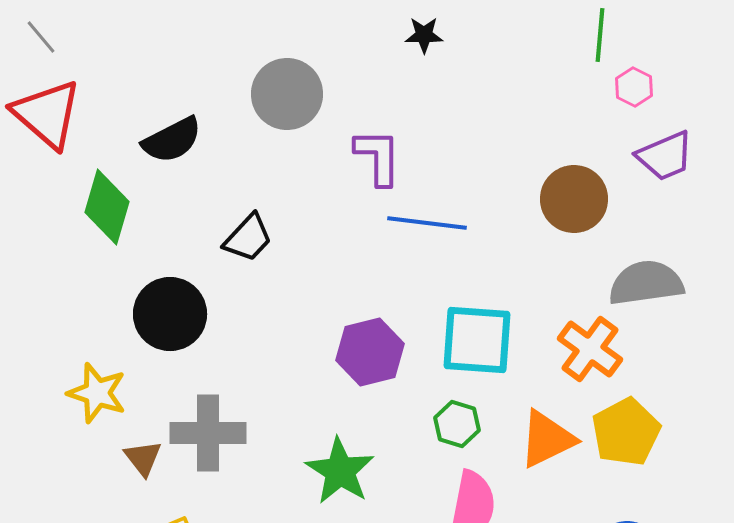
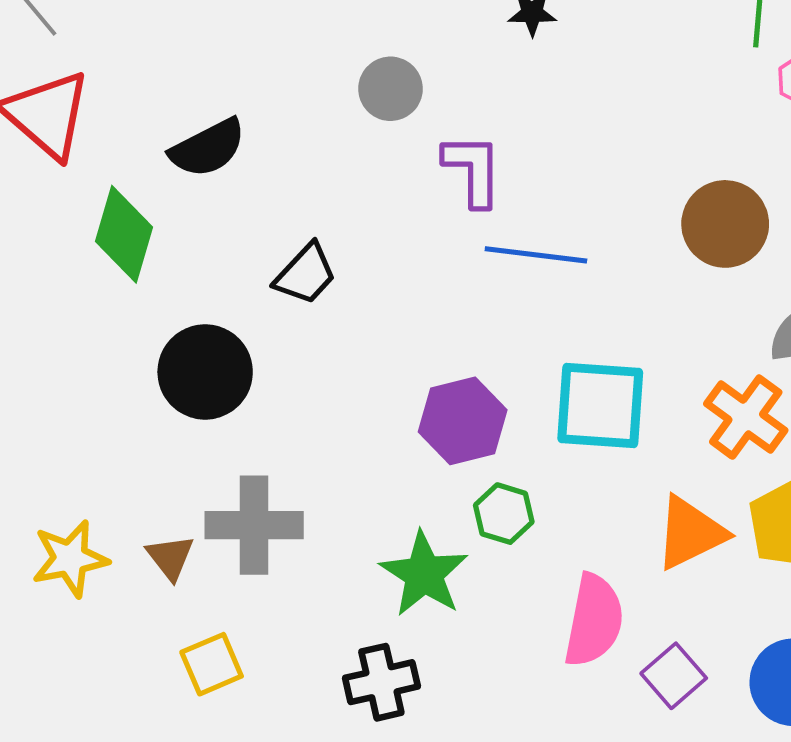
gray circle: (287, 94) -> (390, 89), moved, size x0.7
yellow star: (97, 393) -> (70, 559), moved, turned -30
green hexagon: (457, 424) -> (504, 514), moved

